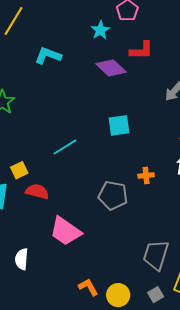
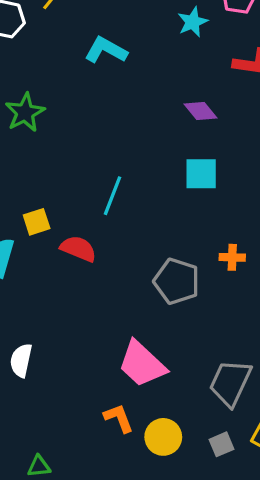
purple diamond: (111, 68) -> (200, 111), moved, size x0.7
cyan line: (65, 147) -> (113, 196), turned -45
red semicircle: (37, 191) -> (78, 249), moved
pink trapezoid: (65, 231) -> (142, 364), moved

